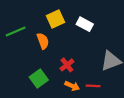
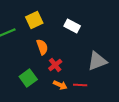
yellow square: (55, 19) -> (34, 20), moved
orange semicircle: (43, 41) -> (42, 47), moved

